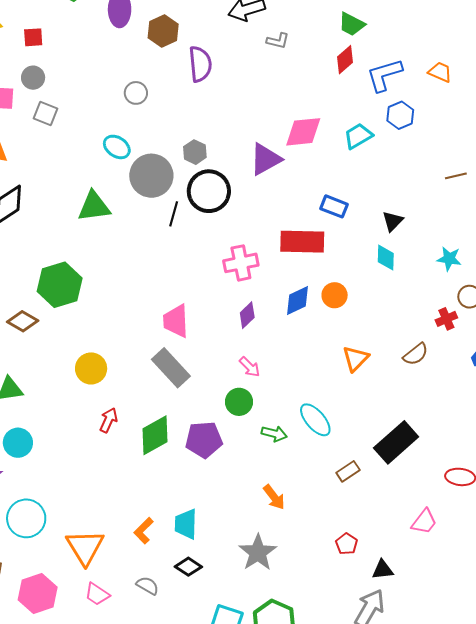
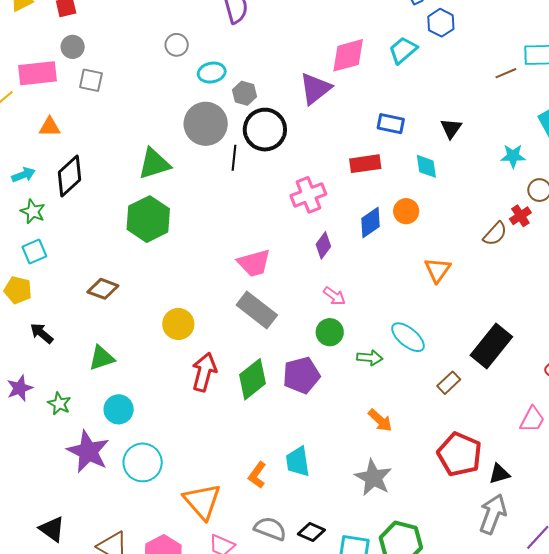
cyan ellipse: (117, 147) -> (212, 73), moved, turned -36
red rectangle: (302, 242) -> (365, 164), size x0.7
cyan diamond: (386, 258) -> (426, 166), moved
green hexagon: (60, 285) -> (148, 219), moved
pink trapezoid: (176, 321) -> (254, 263), turned -93
brown semicircle: (416, 354) -> (495, 234), moved
red arrow: (109, 420) -> (204, 372), size x1.5
cyan circle: (26, 518) -> (143, 462), moved
red pentagon: (347, 544) -> (460, 454), size x2.0
black diamond: (188, 567) -> (311, 532), moved
gray semicircle: (148, 586) -> (270, 529), size x1.4

